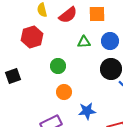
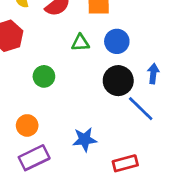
orange circle: (64, 92) -> (27, 125), moved

